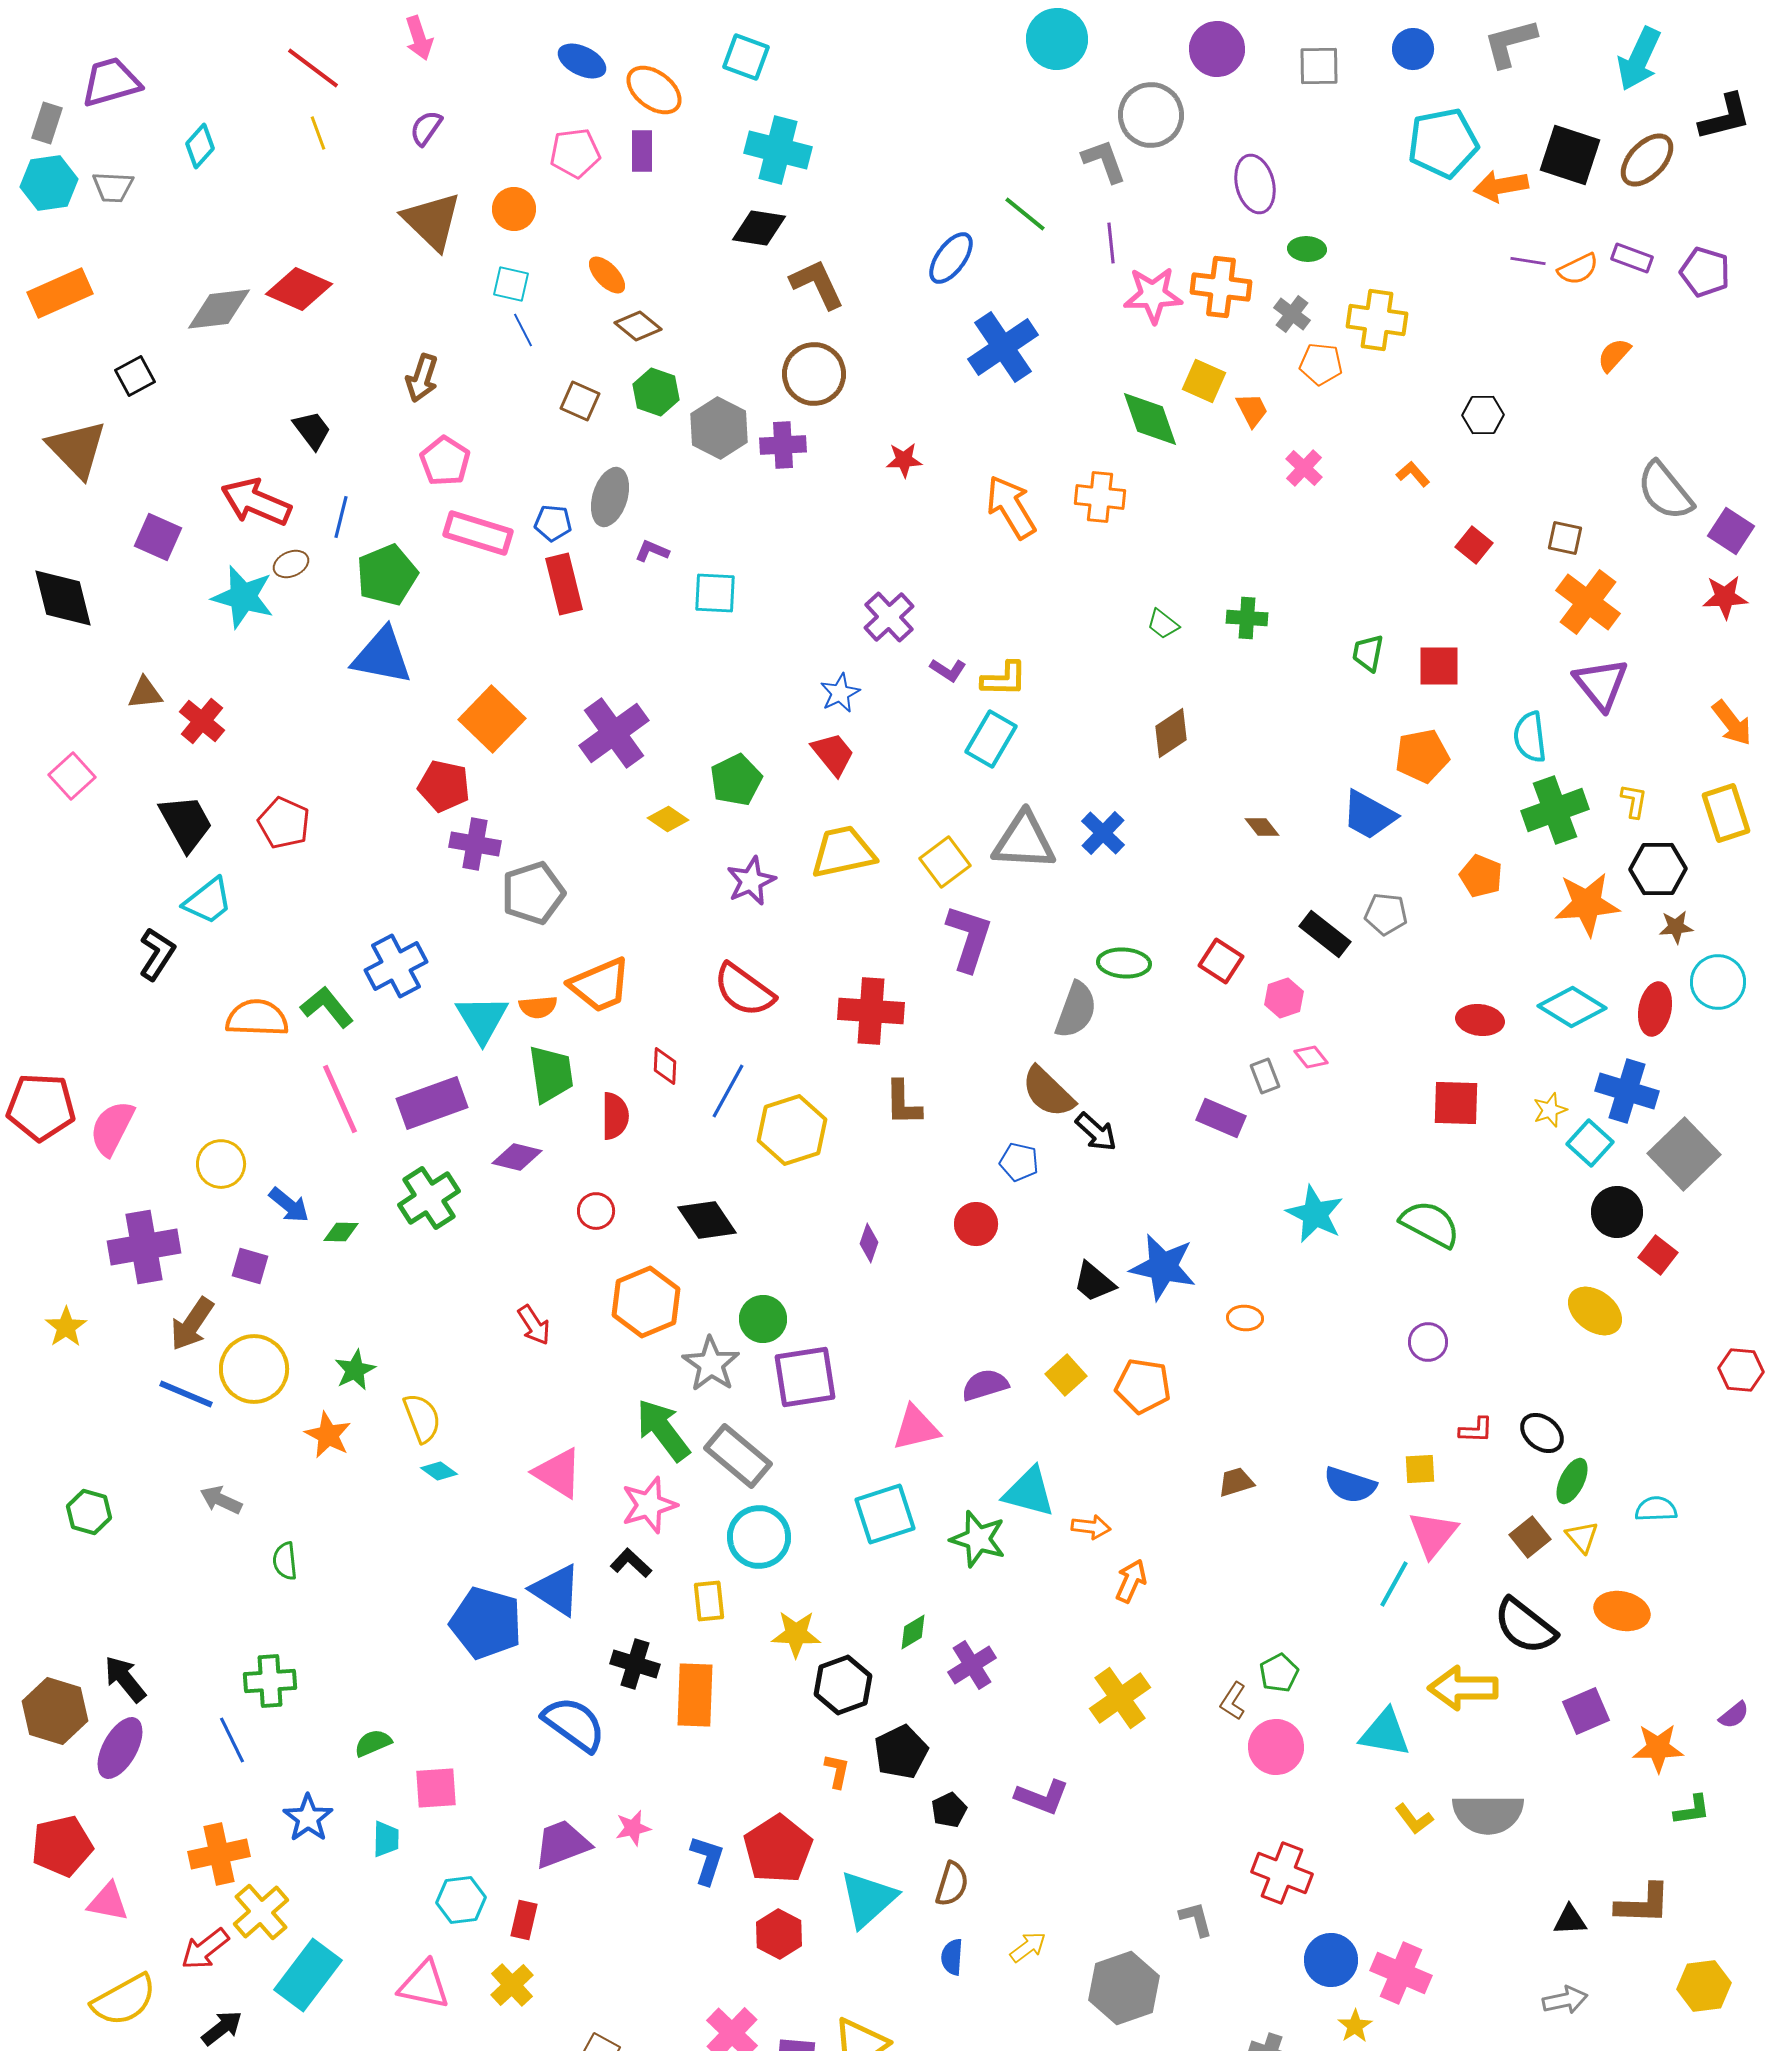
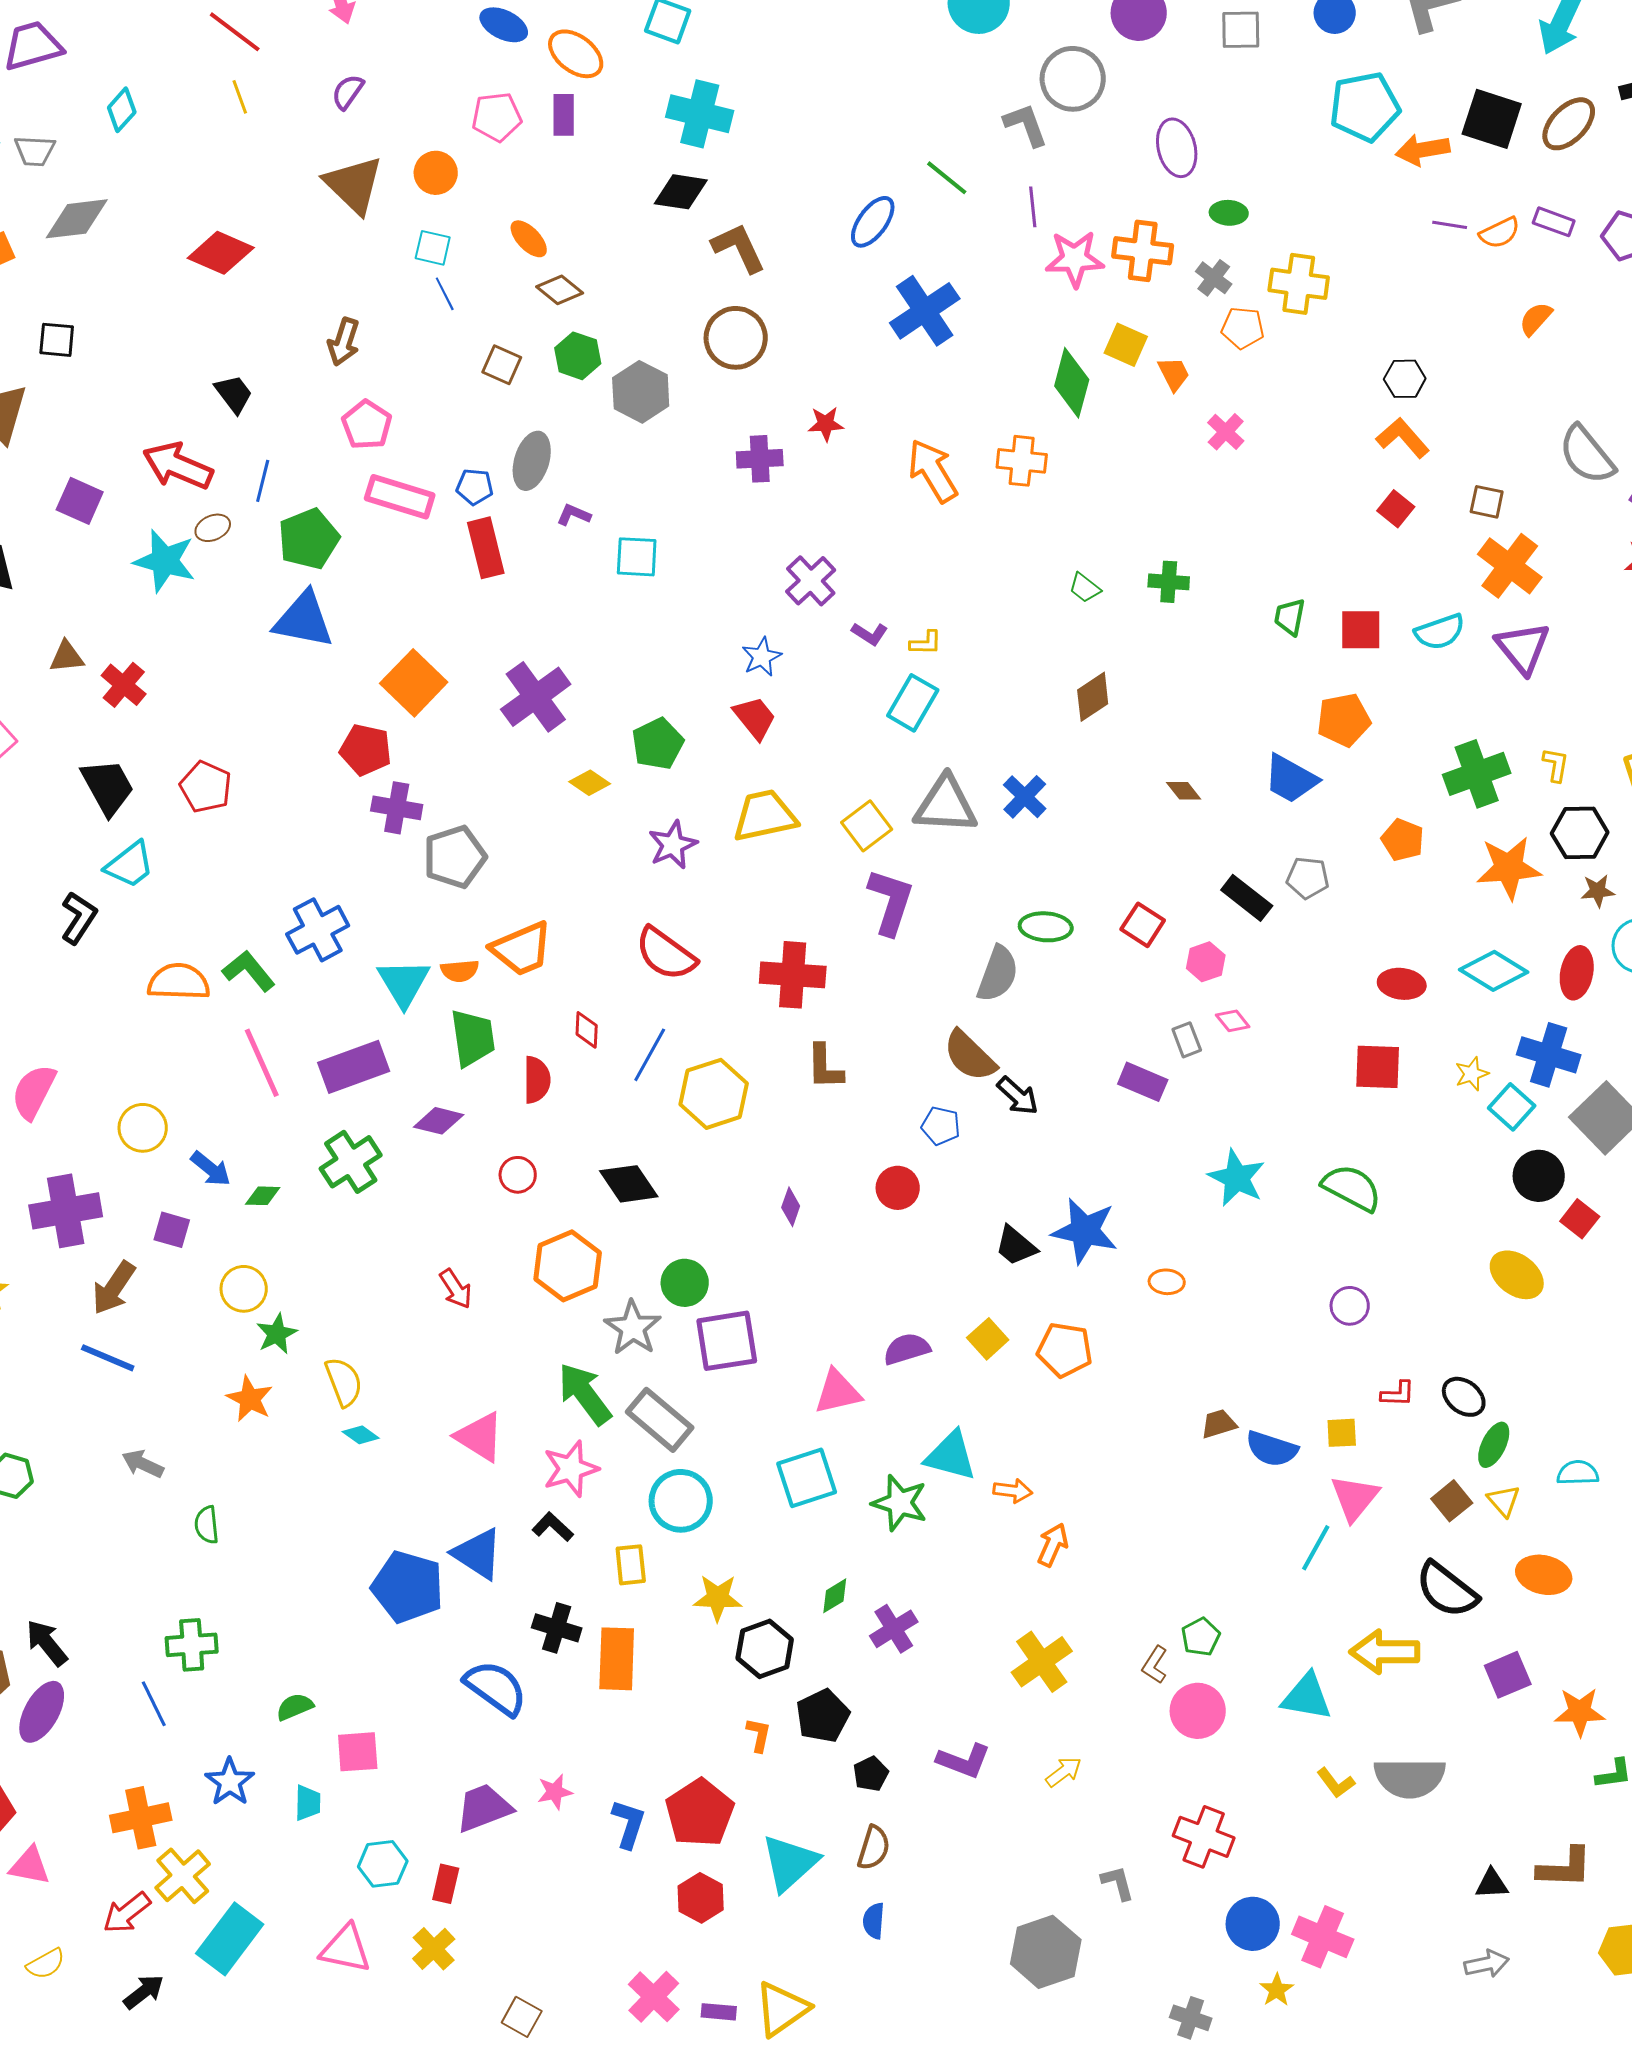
gray diamond: (219, 309) -> (77, 219), moved
black square: (135, 376) -> (57, 340), turned 33
green diamond: (1150, 419) -> (1072, 383), turned 34
purple cross: (783, 445) -> (760, 459), moved
orange L-shape: (1413, 474) -> (1403, 438), moved, size x1.6
yellow L-shape: (1004, 679) -> (926, 643), size x0.7
cyan semicircle: (1530, 737) -> (1440, 632), moved, turned -102
yellow circle: (254, 1369) -> (244, 1289), moved, size x0.7
brown trapezoid: (1236, 1482) -> (1219, 1424), moved
yellow arrow: (1028, 1947) -> (1064, 1772), moved
yellow semicircle: (124, 2000) -> (46, 1964), size x0.6

